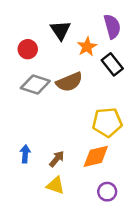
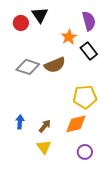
black triangle: (61, 30) -> (40, 15), moved
red circle: (28, 49) -> (21, 23), moved
yellow triangle: (55, 185) -> (44, 147), turned 35

